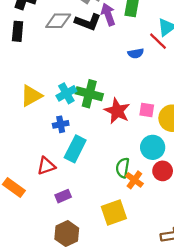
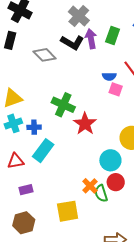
gray diamond: (58, 21) -> (44, 55), moved, turned 35
cyan cross: (66, 93) -> (13, 123), moved
pink square: (147, 110) -> (116, 89), moved
green semicircle: (123, 168) -> (101, 193), moved, turned -36

